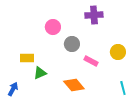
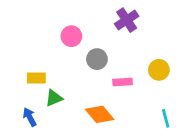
purple cross: (94, 15) -> (127, 20), turned -30
pink rectangle: (91, 61) -> (123, 82), turned -32
blue arrow: (13, 89) -> (30, 117), moved, turned -56

